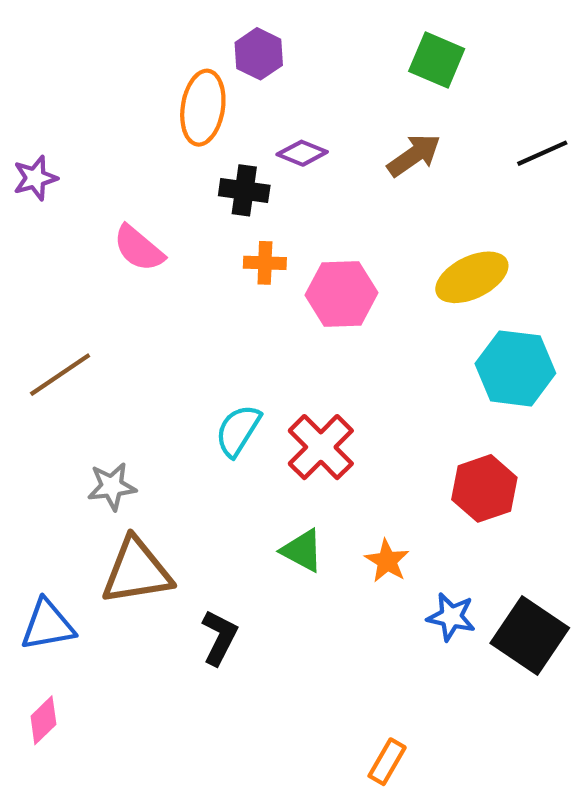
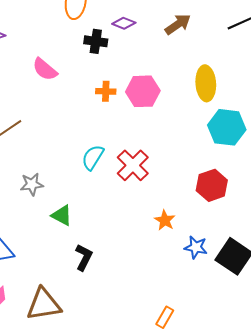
orange cross: (265, 263) -> (106, 91), moved
yellow ellipse: (472, 277) -> (206, 83), turned -68
green triangle: (302, 551) -> (62, 215), moved
brown triangle: (137, 571) -> (44, 304), moved

